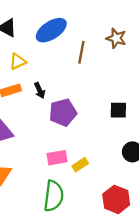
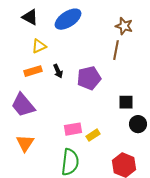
brown line: (81, 52) -> (116, 50), moved
black square: (118, 110) -> (126, 102), moved
purple pentagon: (63, 112) -> (89, 78), moved

